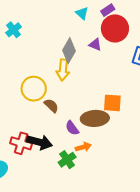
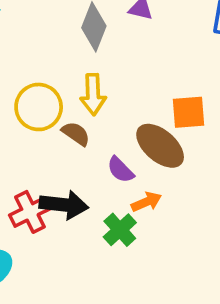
yellow arrow: (63, 70) -> (93, 94), moved
brown ellipse: (95, 118) -> (160, 146), turned 52
red cross: (21, 143) -> (30, 212), turned -35

